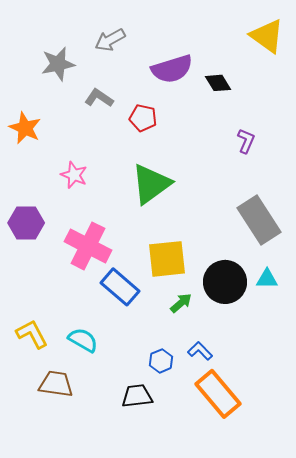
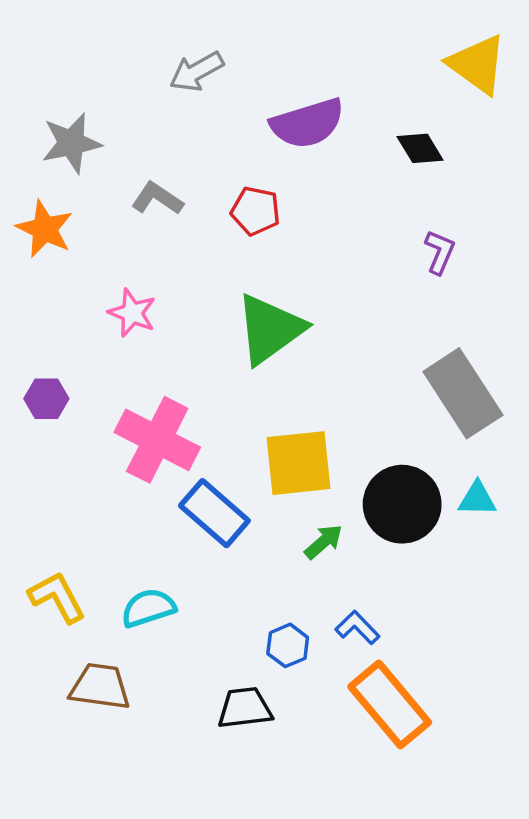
gray star: (58, 64) -> (71, 143), moved
black diamond: (218, 83) -> (420, 148), moved
gray L-shape: (99, 98) -> (157, 198), moved
purple hexagon: (26, 223) -> (46, 399), size x0.7
cyan semicircle: (83, 340) -> (148, 608), turned -48

